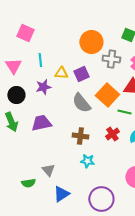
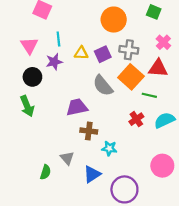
gray cross: (111, 59) -> (129, 50), moved
purple star: (43, 87) -> (54, 62), moved
purple trapezoid: (41, 123) -> (77, 107), moved
brown cross: (80, 136) -> (89, 131), moved
green semicircle: (28, 183) -> (45, 172), turned -64
blue triangle: (61, 194) -> (92, 174), moved

